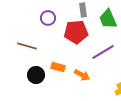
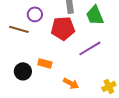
brown line: (27, 46) -> (19, 29), moved
orange arrow: (82, 75) -> (71, 83), moved

